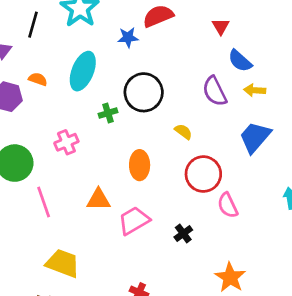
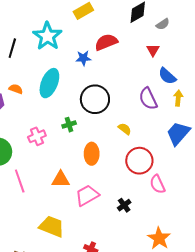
yellow arrow: (255, 90) -> (178, 98), turned 91
green cross: (108, 113) -> (69, 125), moved
yellow trapezoid: (63, 263) -> (52, 226), moved

